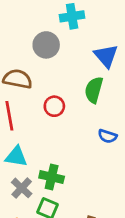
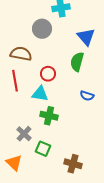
cyan triangle: (16, 157) -> (40, 94), moved
green cross: (52, 177) -> (49, 116), moved

